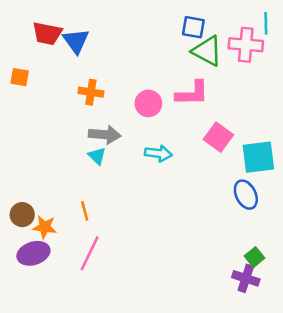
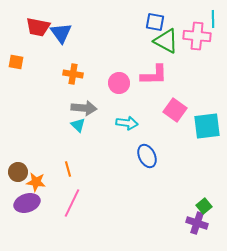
blue ellipse: (246, 195) -> (147, 156), moved

